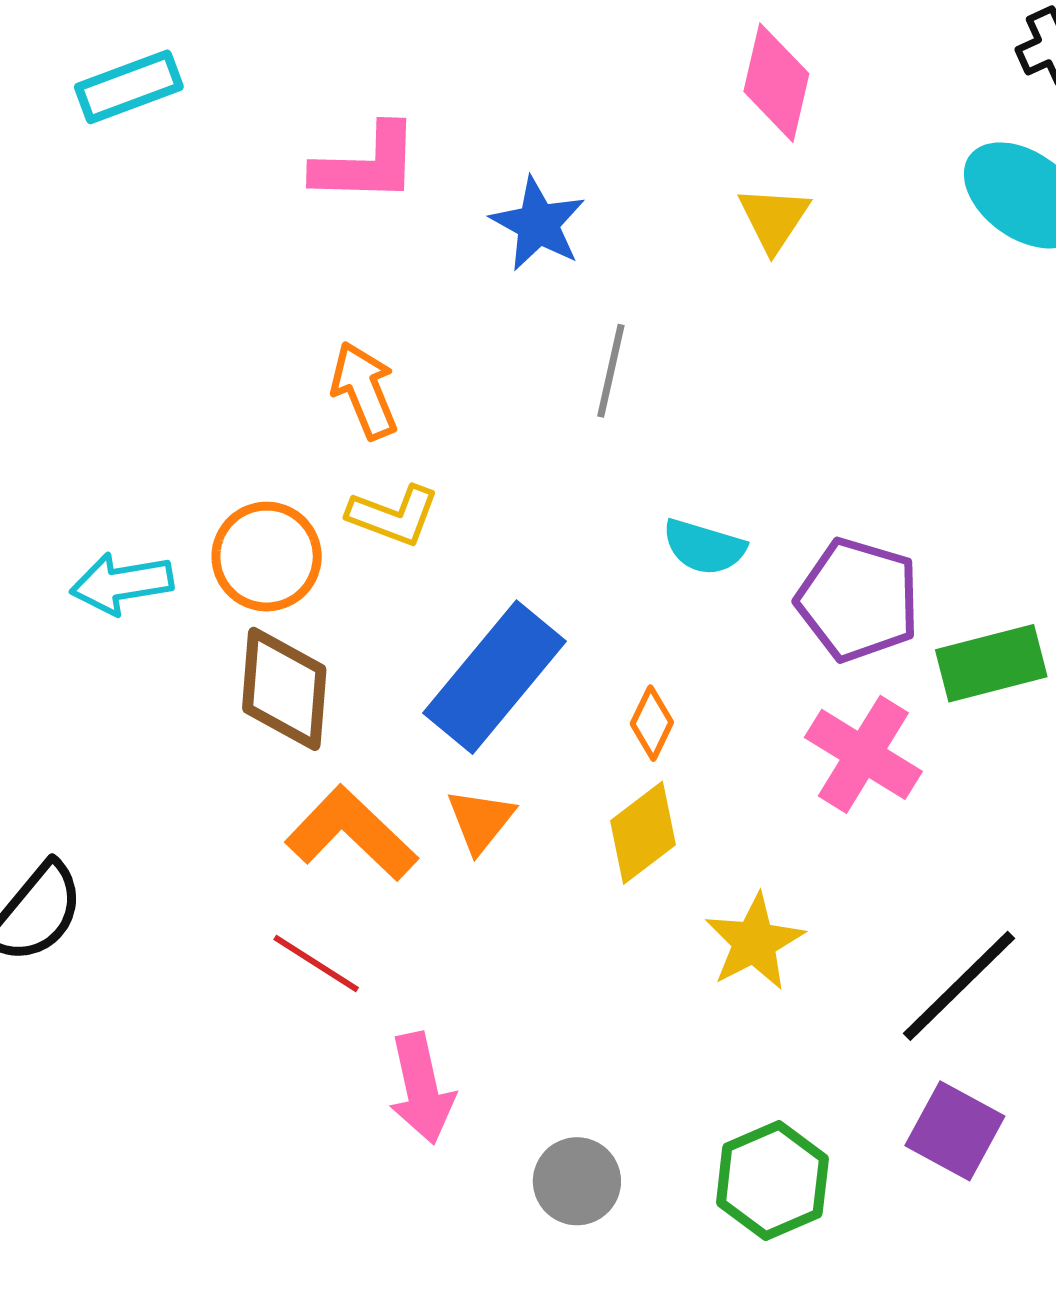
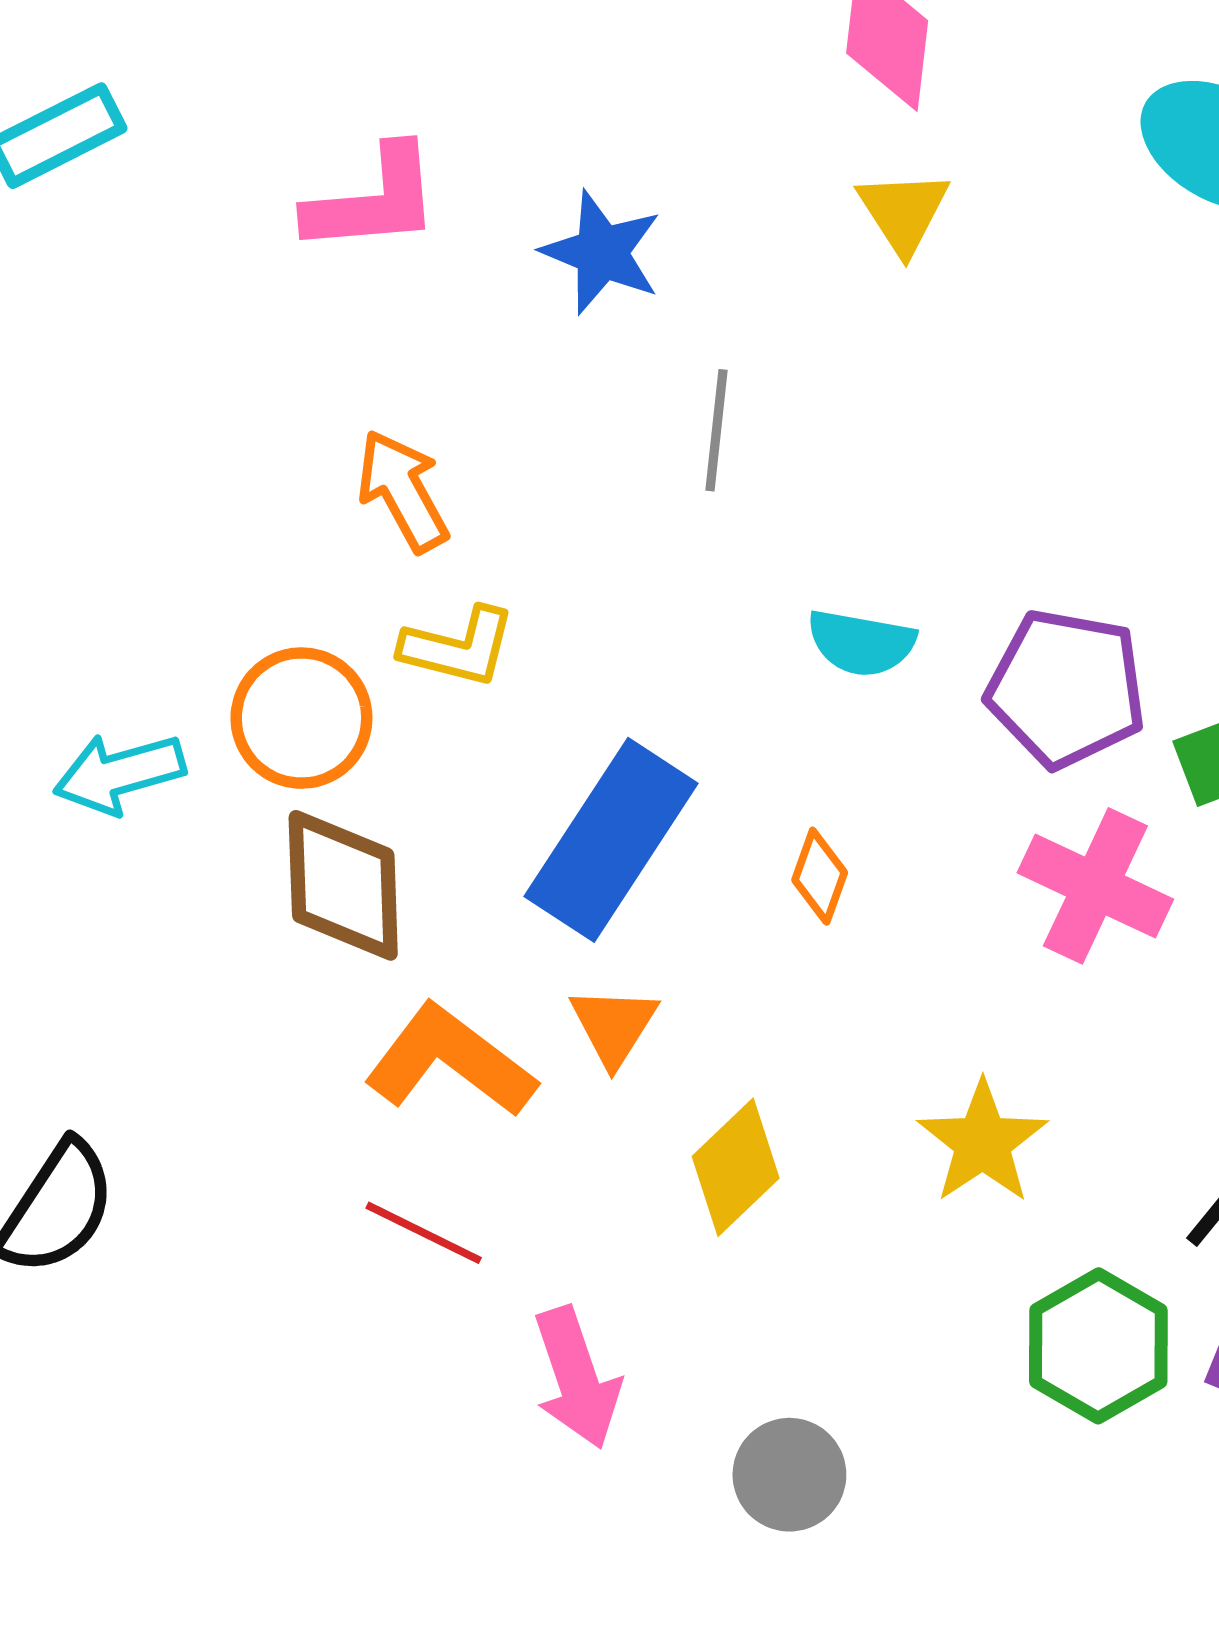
yellow diamond: (643, 833) -> (736, 1167), moved
green hexagon: (772, 1181) -> (1098, 1346), moved

